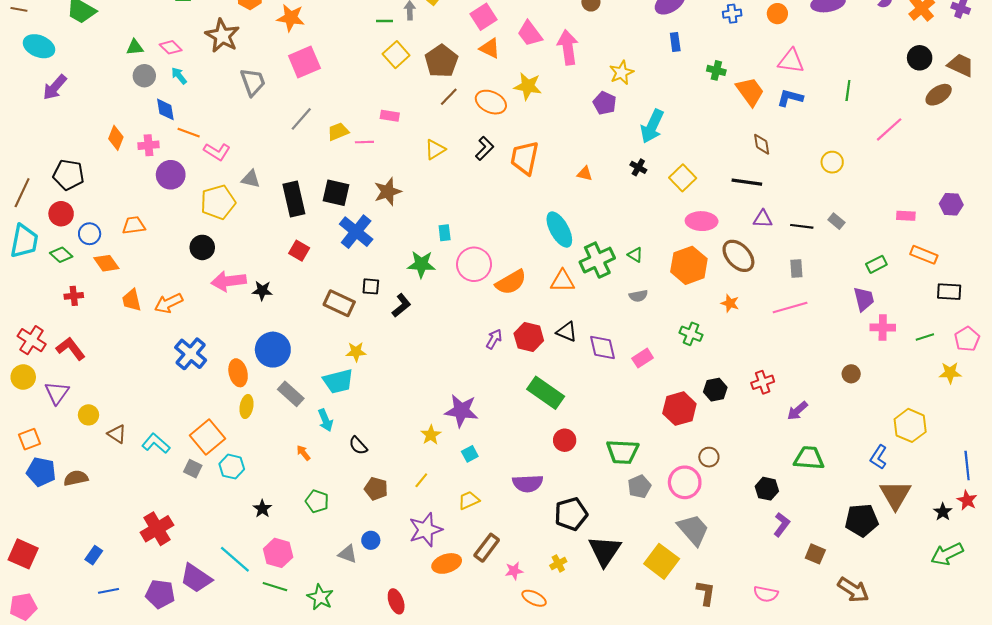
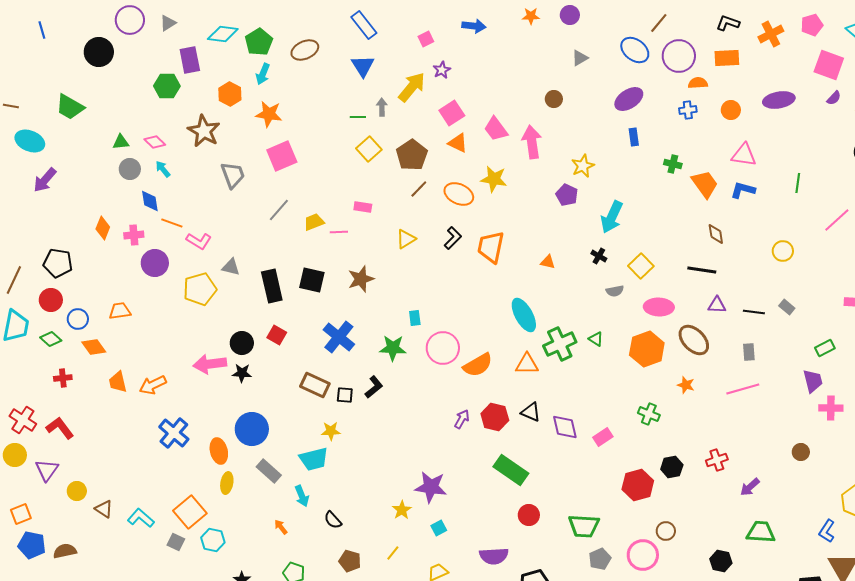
blue cross: (356, 232) -> (339, 337), moved
black circle: (202, 247) -> (242, 343), moved
black square: (371, 286) -> (345, 395), moved
gray semicircle: (638, 296) -> (615, 291), moved

